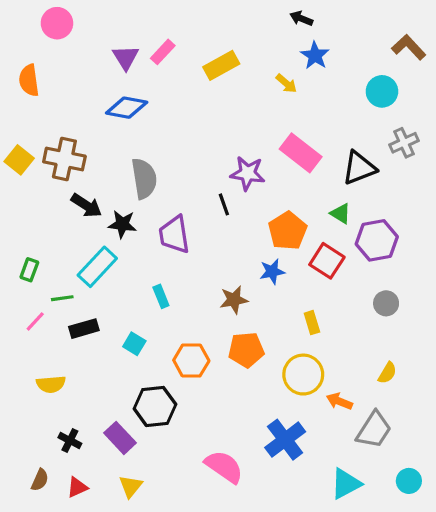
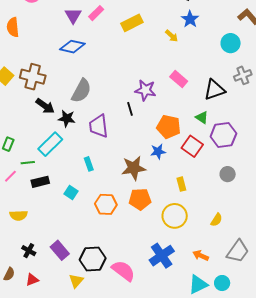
pink rectangle: (301, 153) -> (179, 79), size x0.7
gray semicircle: (144, 179) -> (81, 91), turned 35
orange pentagon: (288, 231) -> (169, 127), turned -30
brown star: (234, 300) -> (134, 168), size x1.4
yellow semicircle: (387, 373) -> (216, 220), moved
orange arrow: (339, 401) -> (201, 256), moved
black hexagon: (155, 407) -> (93, 259), moved
gray trapezoid: (374, 430) -> (238, 251), moved
cyan circle: (409, 481) -> (222, 283), moved
yellow triangle: (131, 486) -> (76, 281), moved

